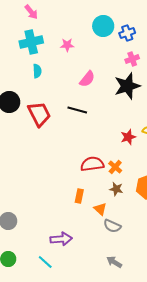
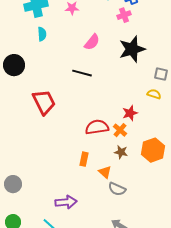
pink cross: (132, 59) -> (124, 15), moved
red trapezoid: (39, 114) -> (44, 102), moved
red star: (128, 137) -> (130, 113), moved

